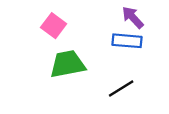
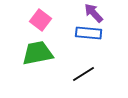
pink square: (54, 26) -> (41, 20), moved

